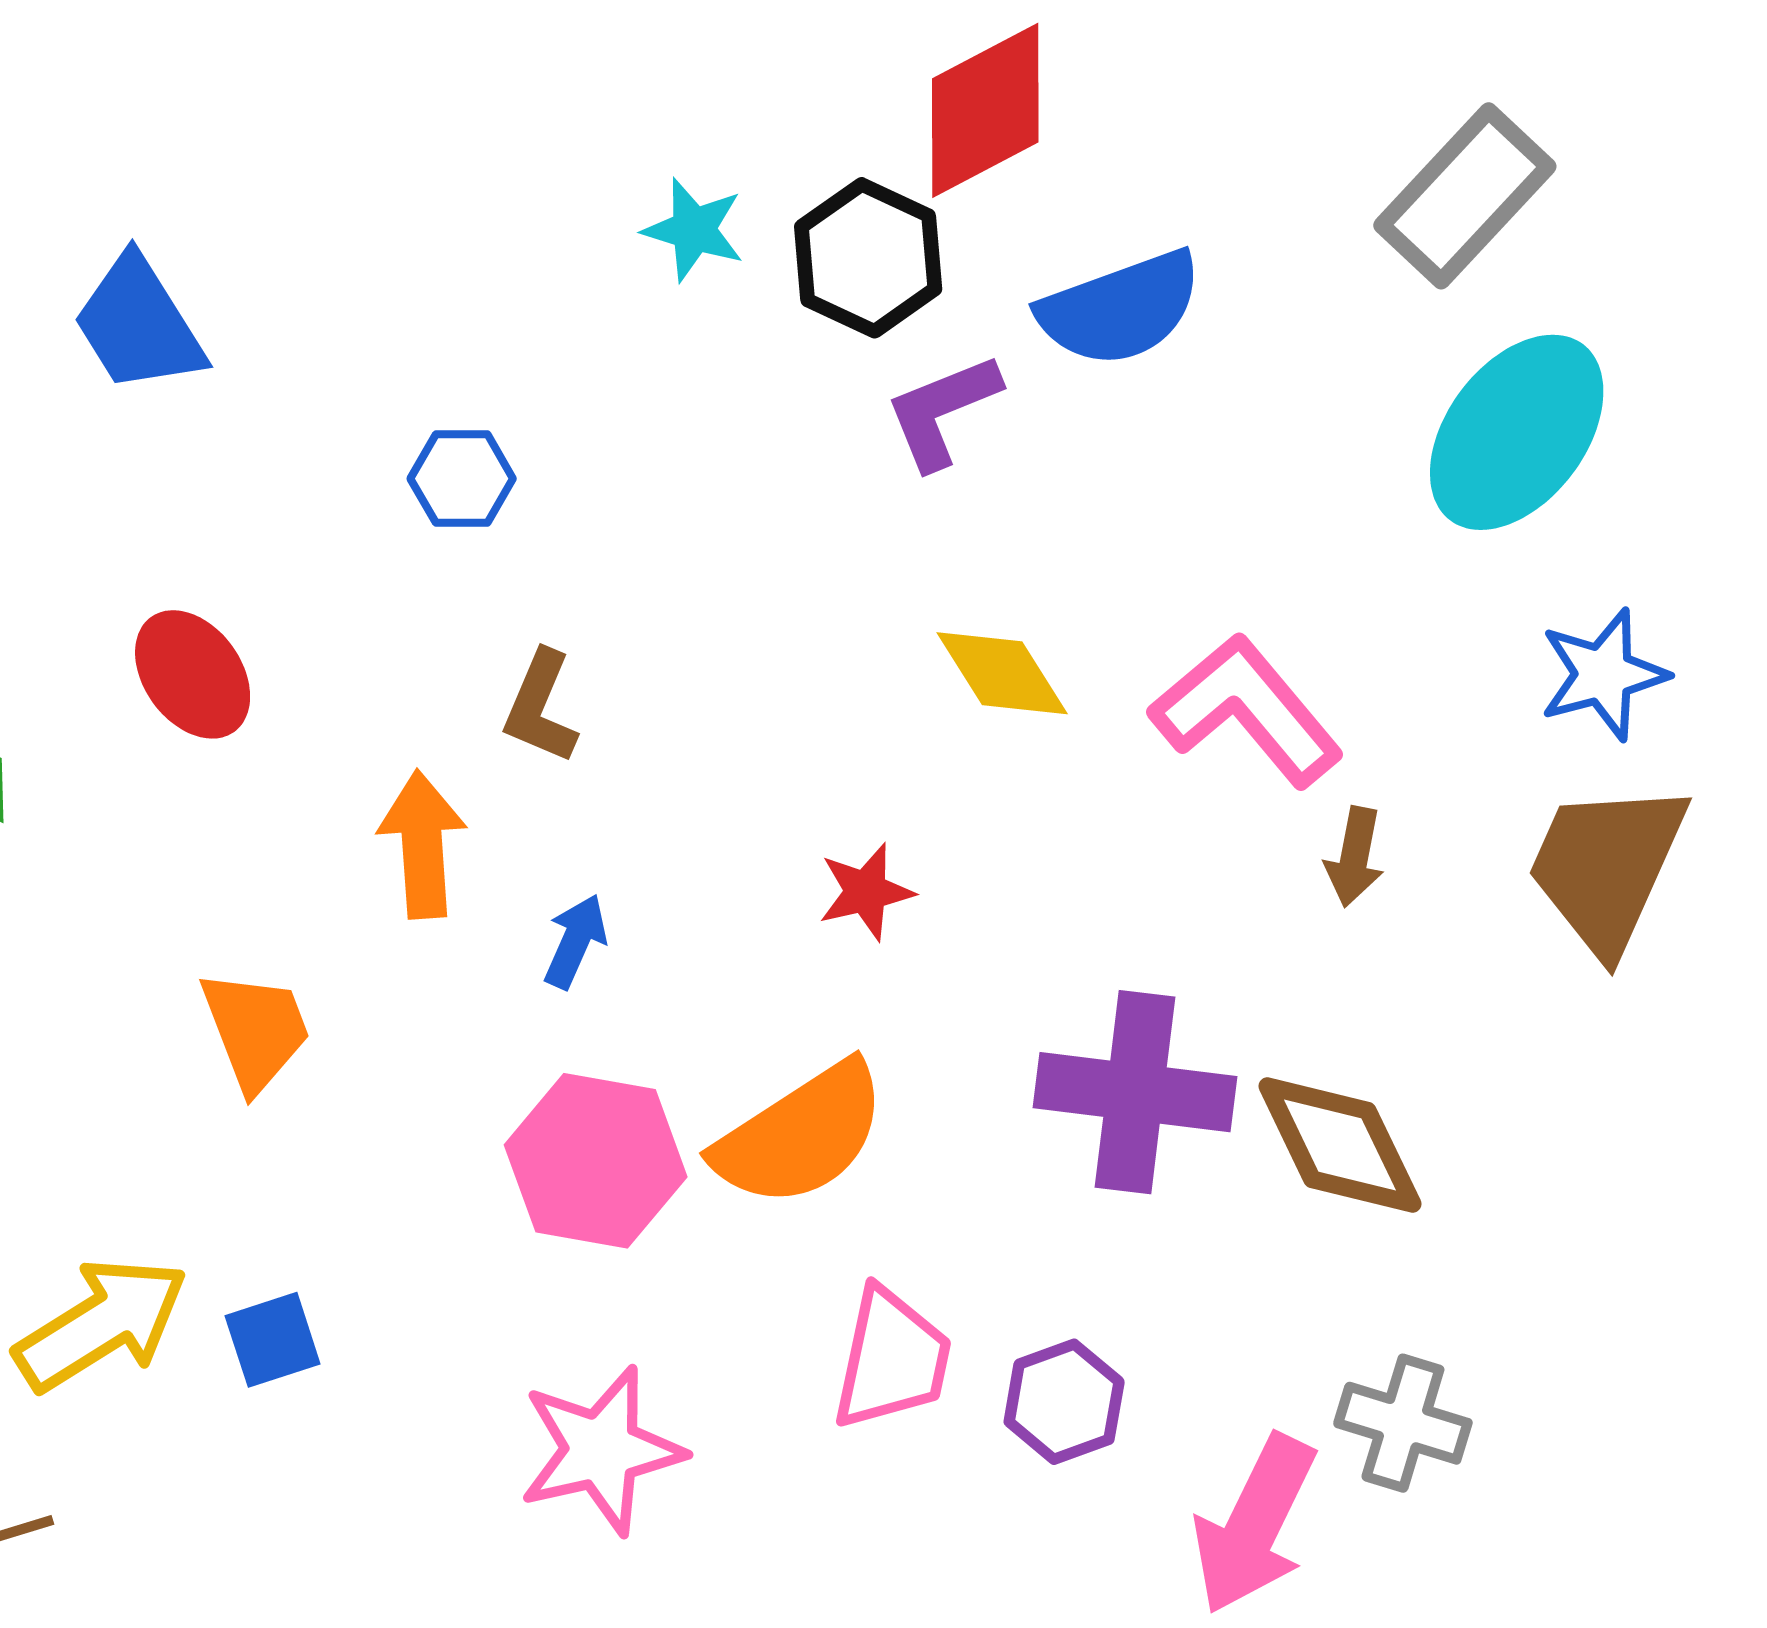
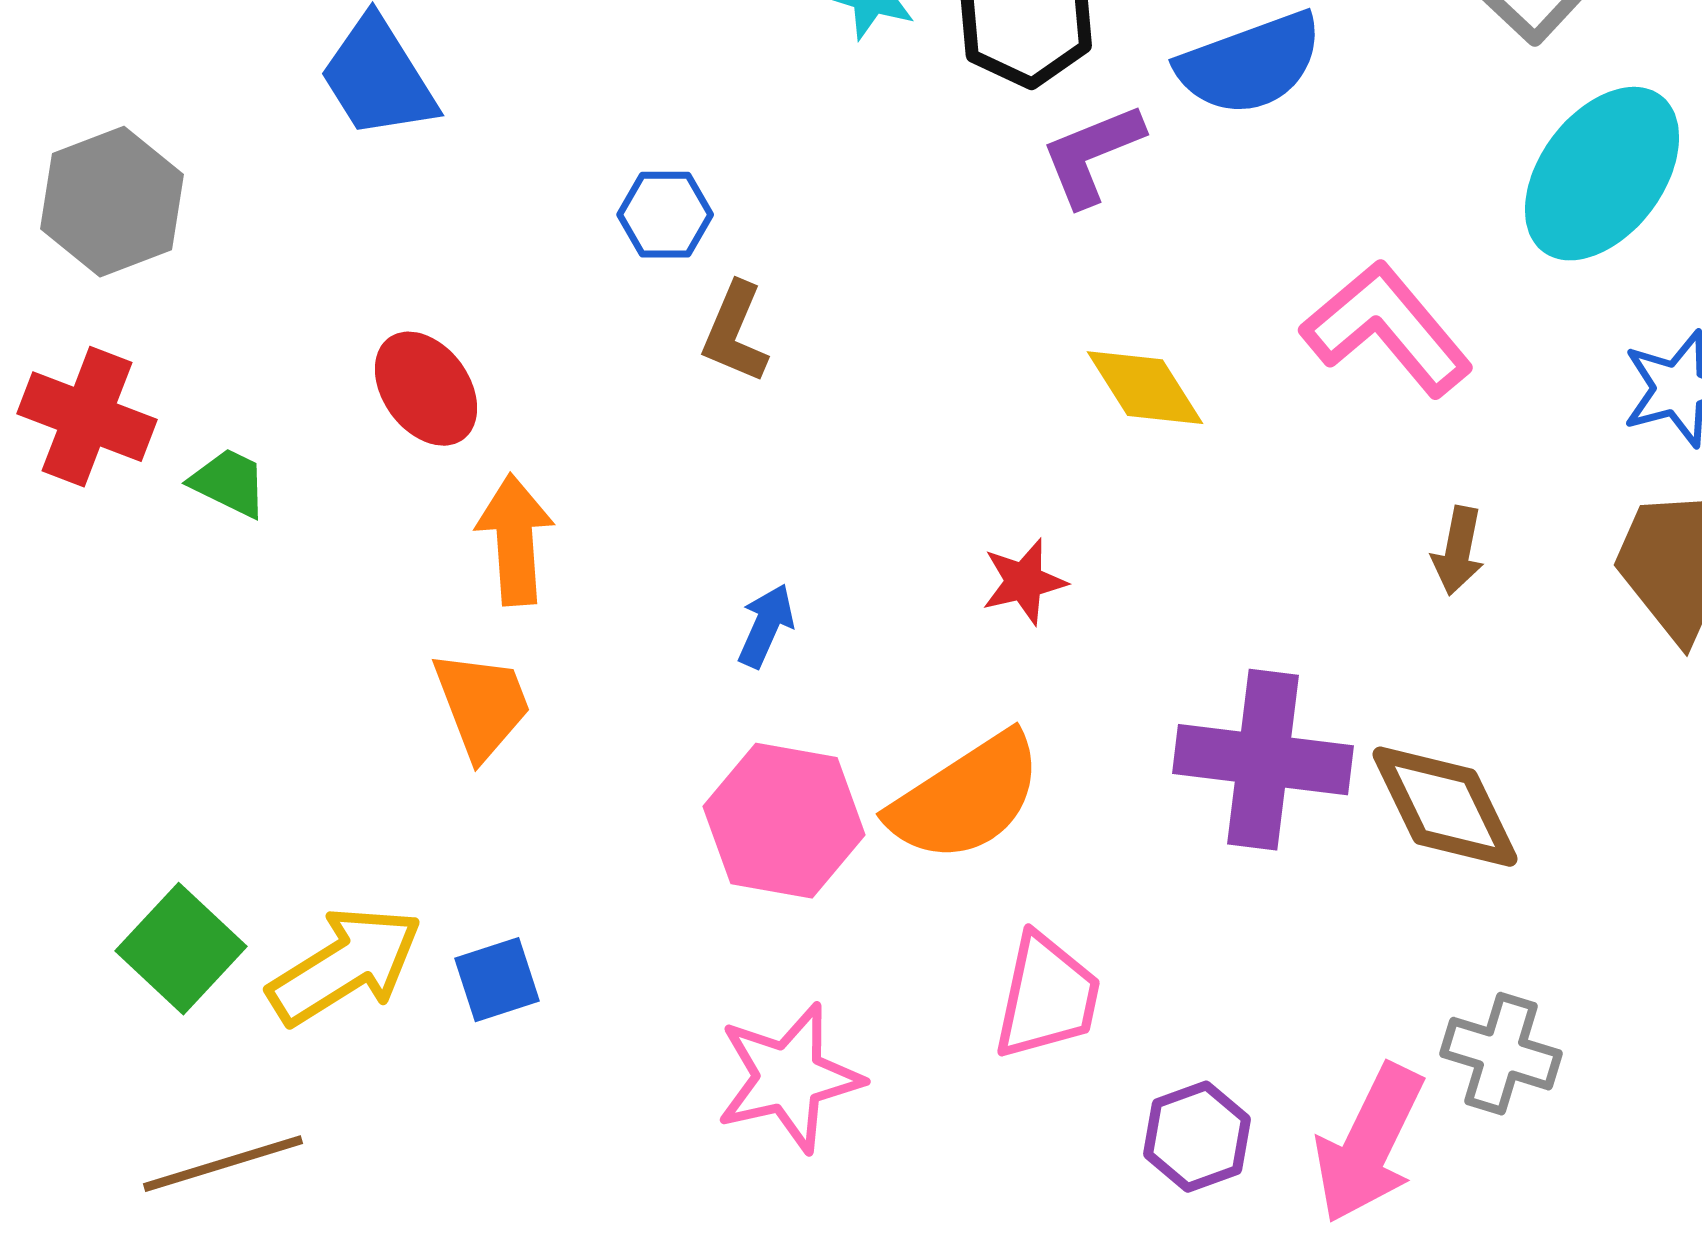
brown L-shape: (541, 707) -> (735, 333), moved
pink L-shape: (1246, 710) -> (1387, 329), moved
orange arrow: (422, 844) -> (515, 540), moved
purple hexagon: (1064, 1402) -> (1197, 1137), moved

